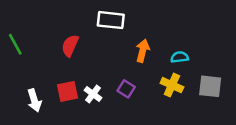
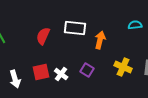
white rectangle: (111, 20) -> (75, 28), moved
cyan semicircle: (180, 57) -> (135, 25), moved

